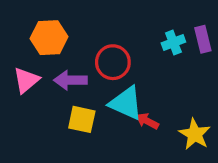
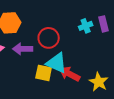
yellow square: (82, 119) -> (44, 73), moved
red arrow: (147, 121) -> (70, 74), size x1.5

